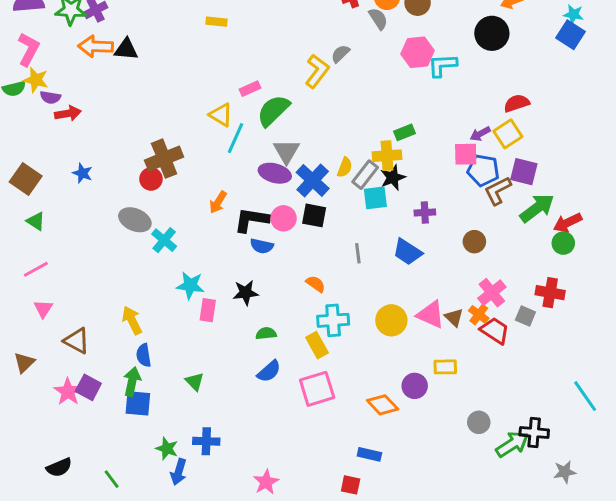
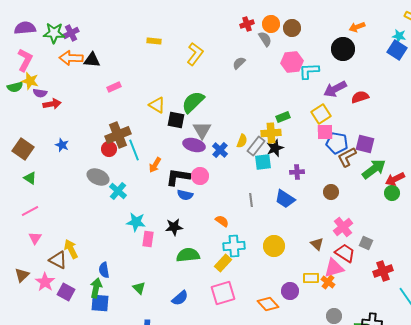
yellow L-shape: (317, 71) -> (195, 54), moved
pink rectangle: (250, 89) -> (114, 87), moved
purple arrow: (480, 134) -> (335, 89), moved, size x1.6
yellow square: (508, 134) -> (321, 114), moved
cyan line: (235, 138) -> (134, 150), moved, turned -45
blue cross: (313, 180) -> (220, 150), size x0.7
black square: (314, 215) -> (176, 120), moved
red cross: (550, 293) -> (383, 271), moved, turned -30
pink triangle: (431, 314) -> (334, 268), moved, turned -40
orange cross: (479, 314) -> (328, 282), moved
yellow arrow: (132, 320) -> (71, 249), moved
green semicircle: (266, 333) -> (188, 255), size x1.6
yellow rectangle: (317, 345) -> (223, 263), turned 72
blue semicircle: (269, 371) -> (180, 298), moved
pink star: (68, 392) -> (45, 282), moved

